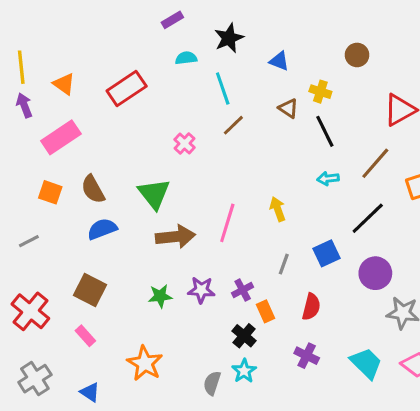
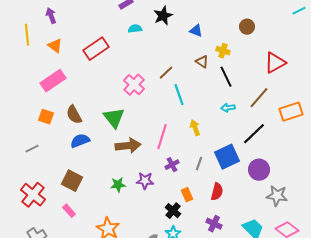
cyan line: (223, 89) -> (179, 95), moved
purple arrow: (24, 105) -> (51, 16), moved
pink cross: (185, 143) -> (134, 85), size x1.5
blue square: (327, 253) -> (227, 157), size x1.4
purple cross: (243, 290) -> (172, 165), moved

